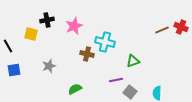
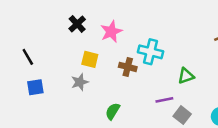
black cross: (47, 20) -> (77, 24), turned -32
yellow square: (31, 34) -> (90, 59), moved
green semicircle: (75, 89) -> (113, 111), turned -32

